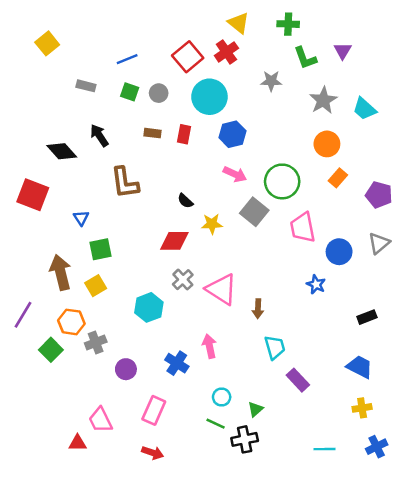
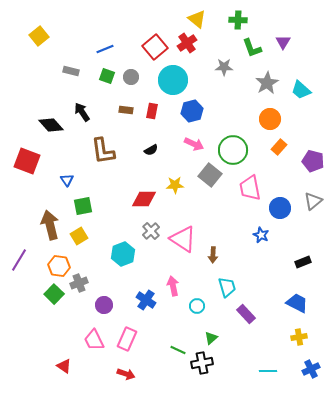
black semicircle: (185, 201) -> (151, 150), moved, turned -72
green square: (51, 350) -> (54, 294), moved
cyan circle: (222, 397) -> (197, 306), moved
pink trapezoid: (100, 420) -> (94, 340), moved
red triangle: (77, 443) -> (64, 366), turned 35

